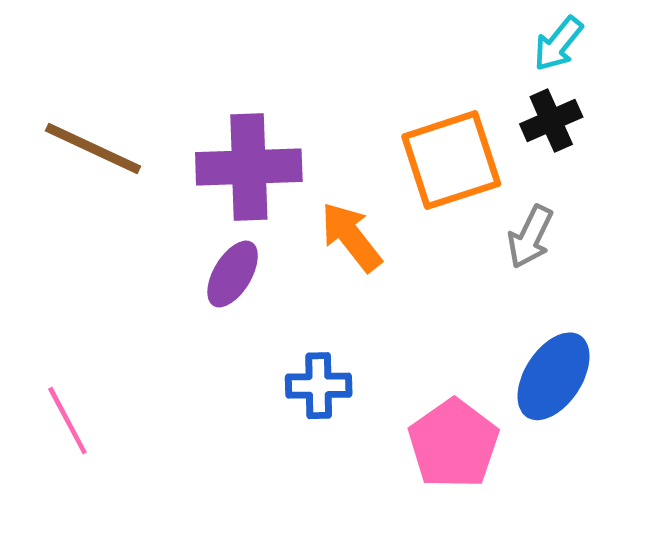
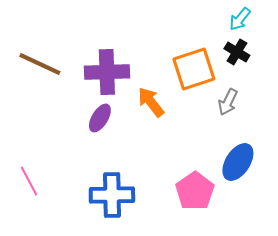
black cross: (551, 121) -> (237, 52), turned -35
blue cross: (319, 386) -> (112, 195), moved, size x1.6

